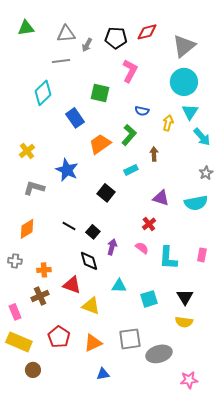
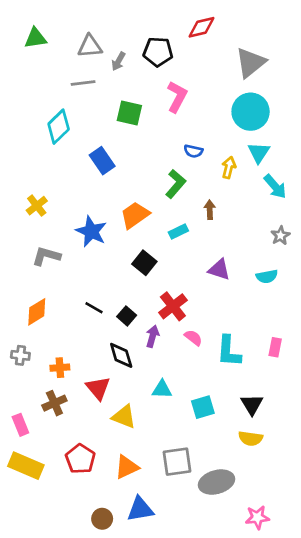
red diamond: (147, 32) -> (202, 27), moved
green square: (100, 93) -> (129, 113), moved
orange trapezoid: (100, 144) -> (135, 215), moved
cyan semicircle: (196, 203) -> (267, 276), size x0.7
red cross: (149, 224) -> (173, 306), moved, size x1.5
red triangle: (72, 285) -> (98, 388), turned 30
brown circle: (33, 370) -> (102, 519), moved
blue triangle: (103, 374) -> (140, 509), size x1.5

